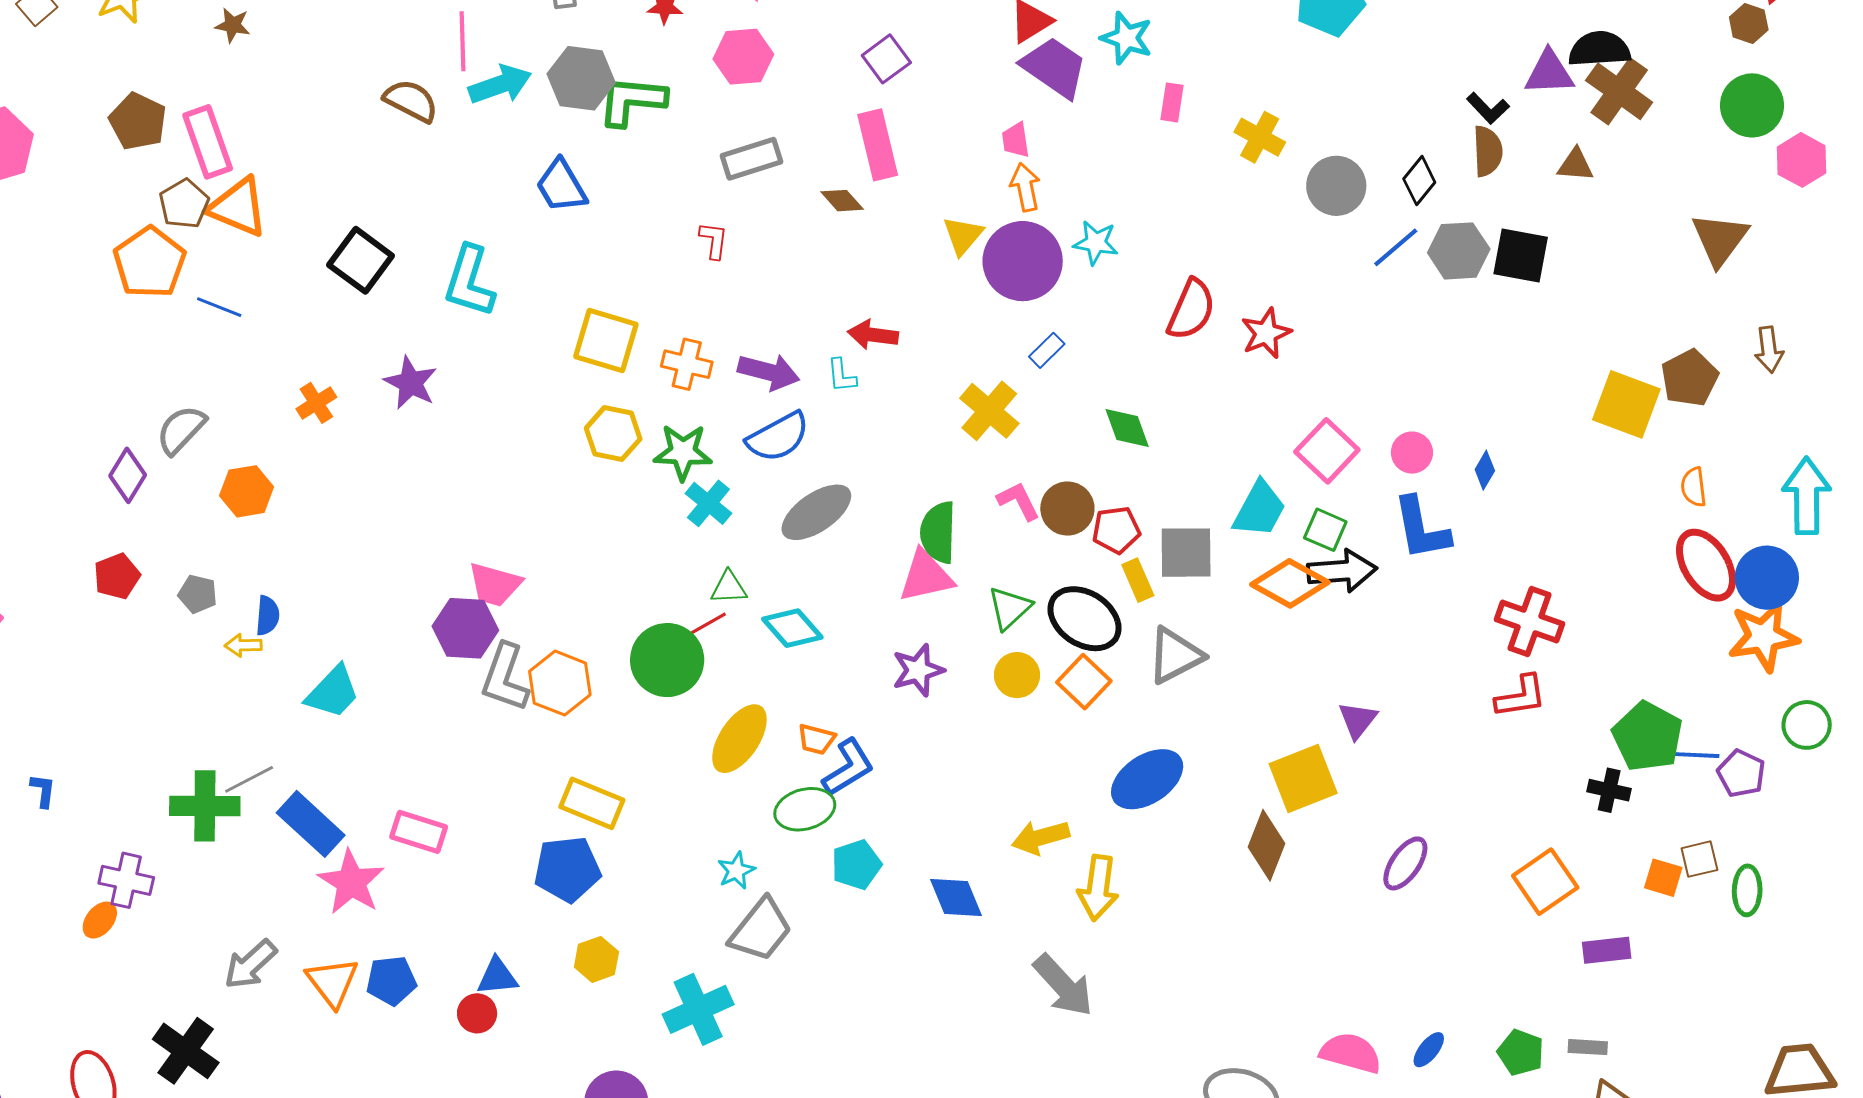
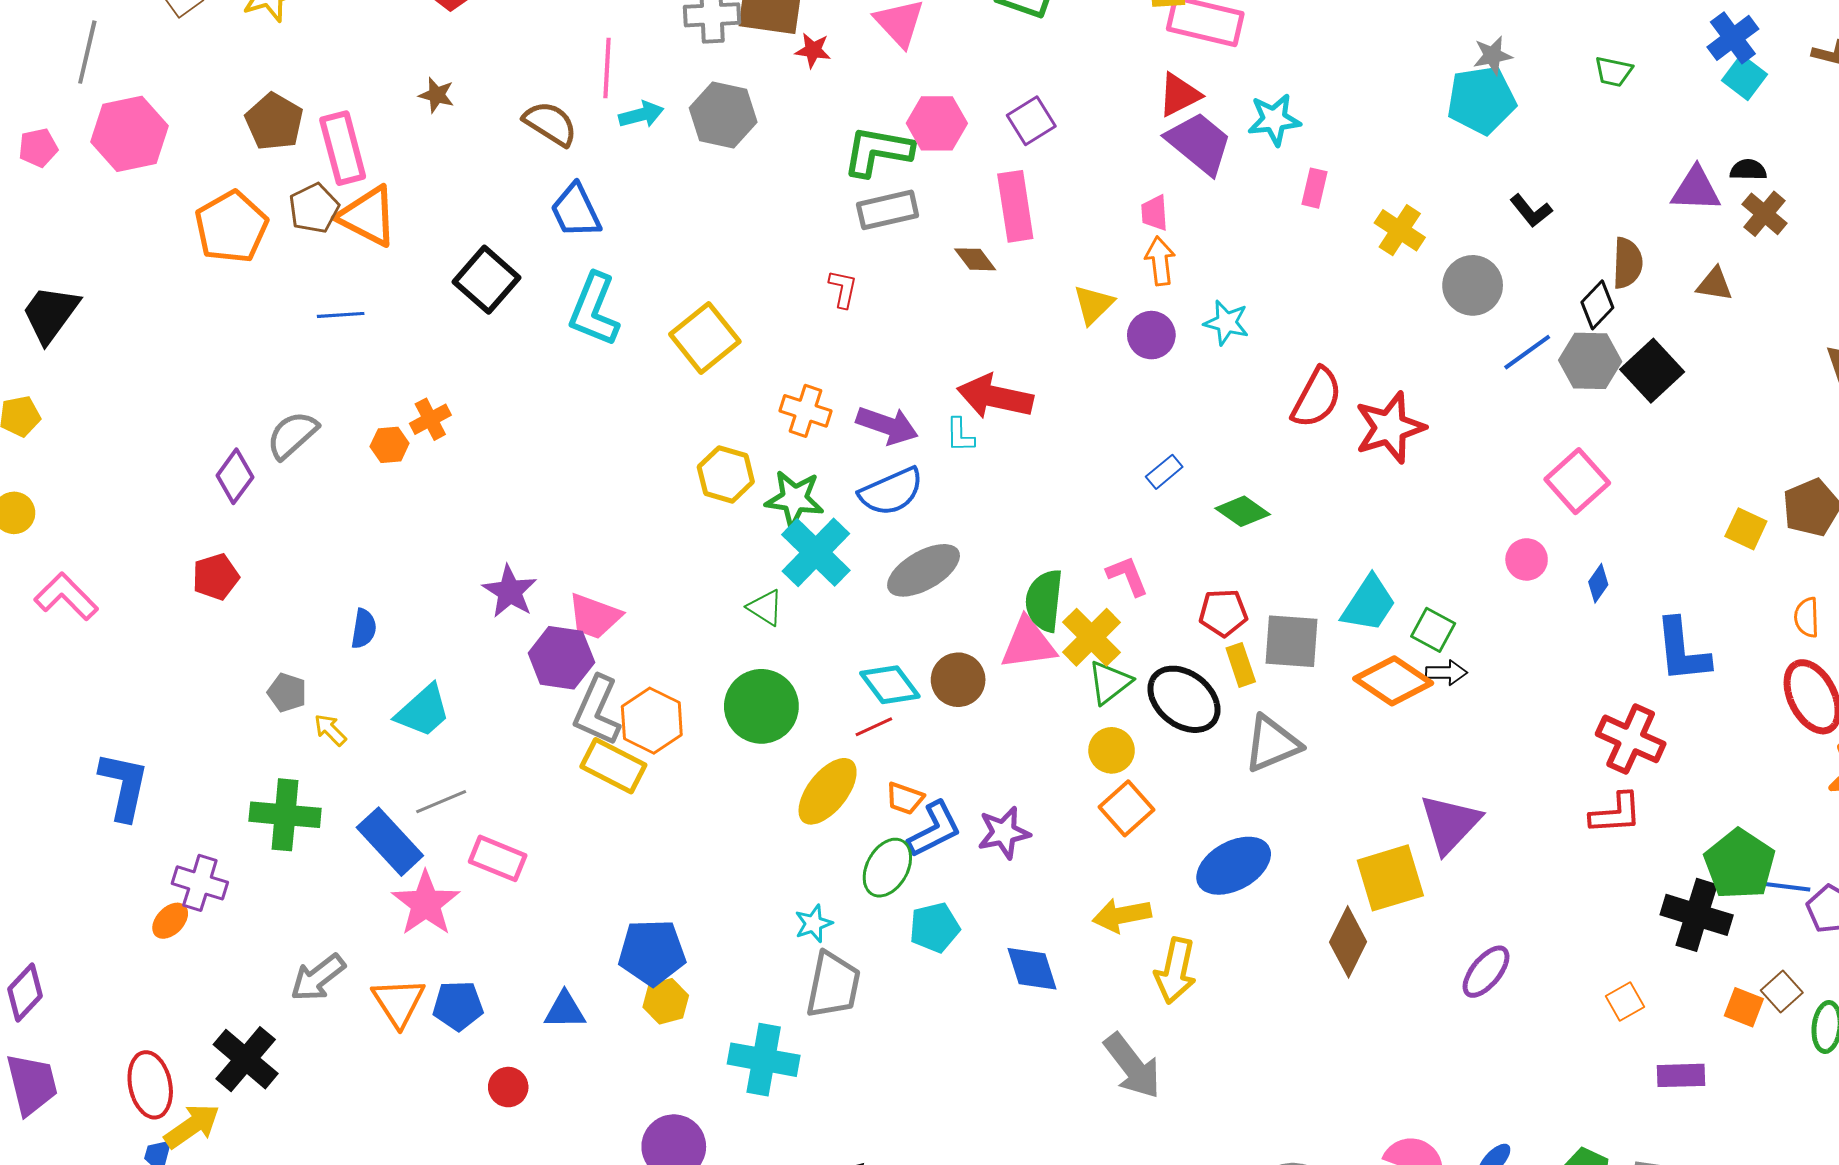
brown star: (233, 25) -> (437, 95), moved
cyan star: (1127, 38) -> (1274, 120), turned -30
black semicircle: (1599, 49) -> (1748, 170), size x0.6
pink hexagon: (743, 57) -> (937, 123), moved
cyan arrow: (500, 85) -> (641, 115), size x0.7
brown cross: (1619, 91) -> (1764, 214), size x0.7
green L-shape: (632, 101) -> (878, 151), moved
black L-shape: (1488, 108) -> (1531, 211), moved
black diamond: (1419, 181) -> (1597, 305), moved
blue trapezoid: (561, 186) -> (576, 211), moved
black square: (1521, 255) -> (1652, 371), turned 32
purple circle: (1023, 261) -> (1151, 335), size x0.6
orange pentagon: (150, 262) -> (231, 227), moved
blue line: (219, 307) -> (341, 315), turned -30
red star: (1266, 333) -> (1390, 428), size x1.4
red arrow: (873, 335) -> (995, 397), size x1.5
yellow square: (606, 340) -> (705, 338), moved, turned 30
blue rectangle: (1047, 350) -> (1164, 472), moved
purple star: (411, 383) -> (510, 591), moved
yellow square: (1626, 404) -> (1746, 529), size x0.6
yellow cross: (989, 411) -> (1091, 637), moved
green diamond: (1127, 428) -> (1243, 511), turned -40
pink square: (1327, 451) -> (1577, 481), moved
orange hexagon: (247, 491) -> (390, 445), moved, size x0.7
cyan cross: (708, 503) -> (816, 552), size x1.5
brown circle: (1067, 509) -> (958, 680), moved
blue L-shape: (1421, 529) -> (1682, 651), moved
black arrow: (1342, 571) -> (1446, 673), size x0.6
green triangle: (729, 588) -> (765, 608), moved, turned 30
gray pentagon: (198, 594) -> (287, 693), moved
red line: (708, 623) -> (874, 727), moved
yellow arrow: (243, 645) -> (330, 730), moved, turned 42
purple star: (918, 670) -> (1004, 833), moved
orange square: (1084, 682) -> (1127, 808), moved
purple triangle: (1358, 720) -> (1450, 824), size x1.6
gray line: (249, 779) -> (441, 802), moved
black cross: (1609, 790) -> (1697, 915), size x1.6
blue L-shape: (43, 791) -> (124, 786), size x2.0
yellow rectangle: (592, 803) -> (613, 766), moved
green ellipse: (805, 809) -> (887, 868), turned -50
brown square: (1699, 859) -> (1782, 991), turned -33
blue pentagon: (567, 869) -> (652, 952), moved
orange square: (1545, 882) -> (1625, 1001), size x0.6
gray trapezoid: (761, 930) -> (833, 985), turned -32
cyan cross: (698, 1009) -> (764, 1060), turned 30
red circle: (477, 1013) -> (508, 1087), moved

